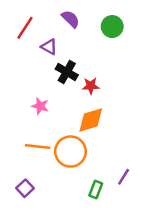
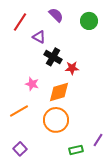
orange diamond: (91, 120) -> (59, 92), moved
orange line: (38, 147) -> (19, 111), moved, turned -36
green rectangle: (96, 189) -> (76, 150), turned 56

